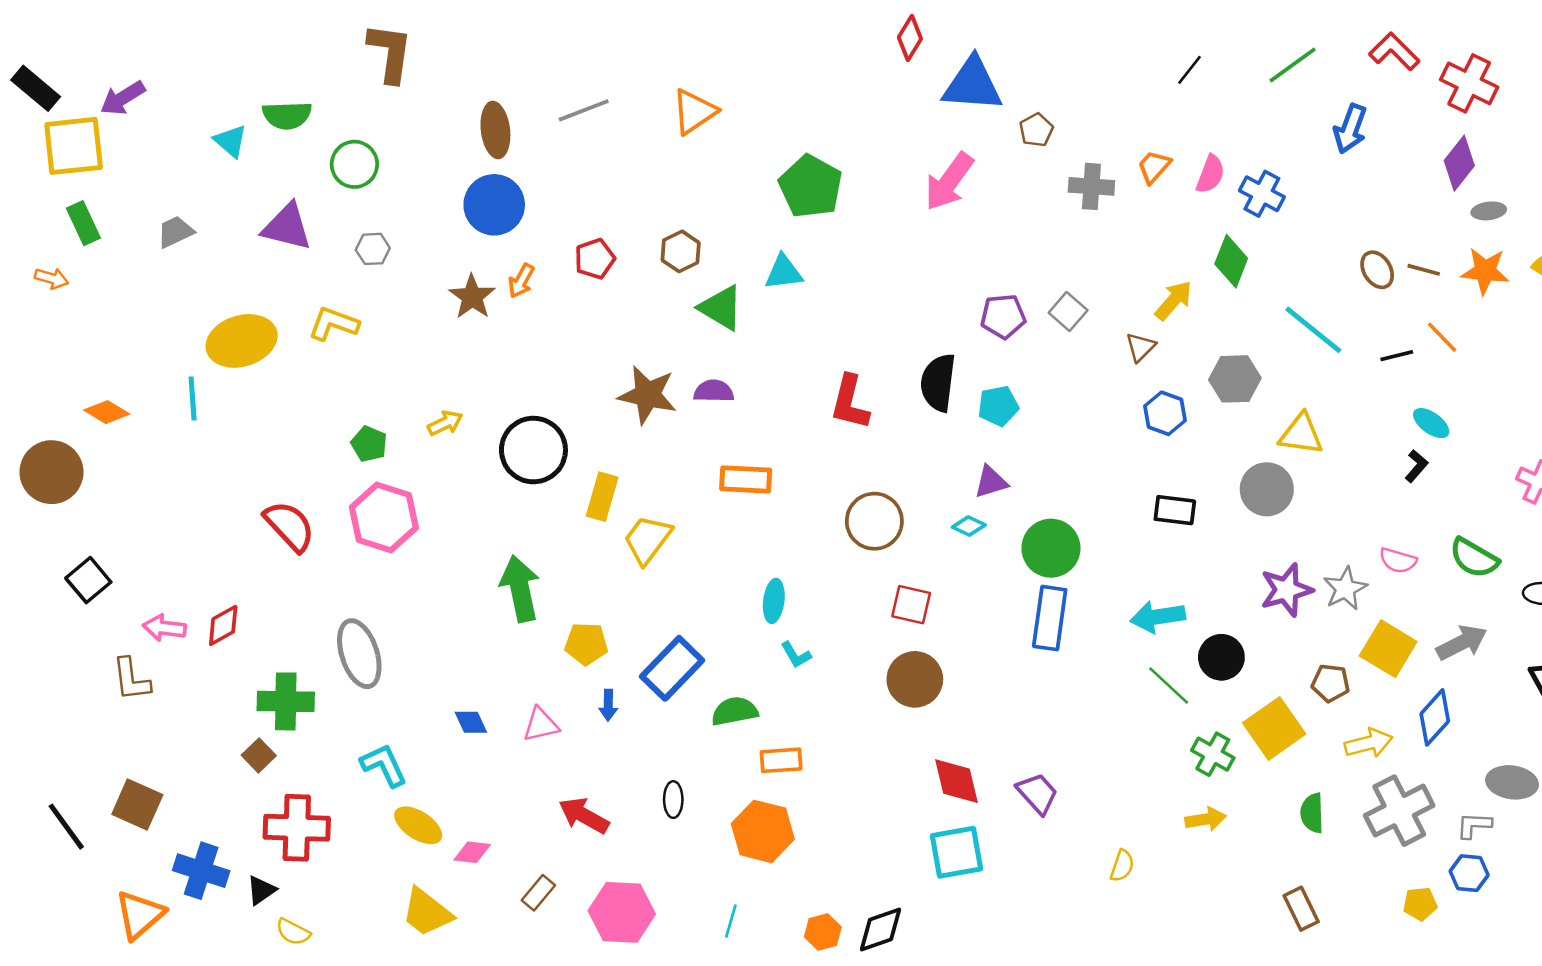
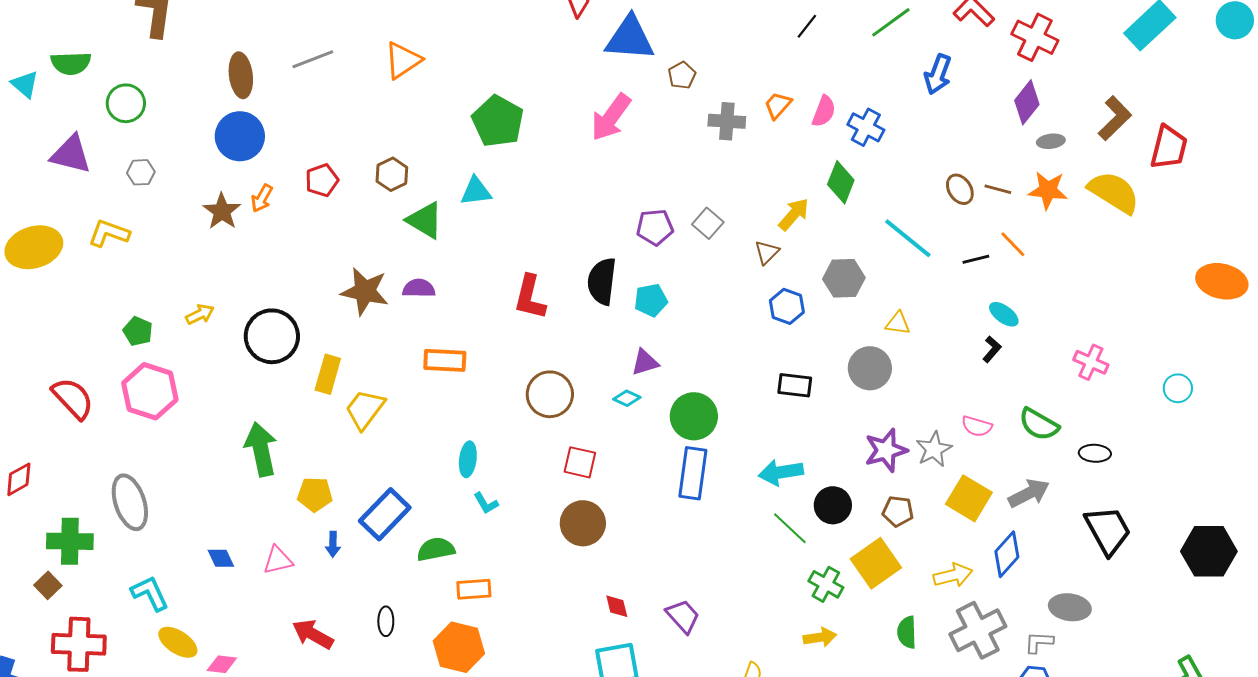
yellow triangle: (1301, 434) -> (898, 323), size x0.7
brown pentagon: (1331, 683) -> (898, 511), moved
red diamond: (957, 781) -> (617, 606), size x0.6

